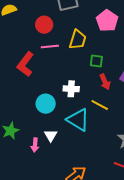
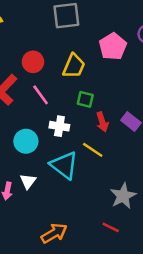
red circle: (44, 25) -> (33, 62), moved
pink line: (50, 46) -> (41, 95), moved, turned 54
green square: (96, 61) -> (85, 99), moved

